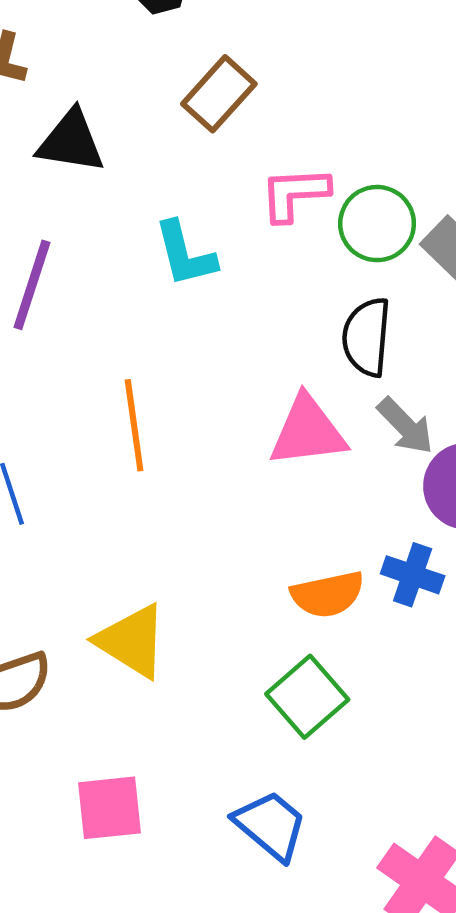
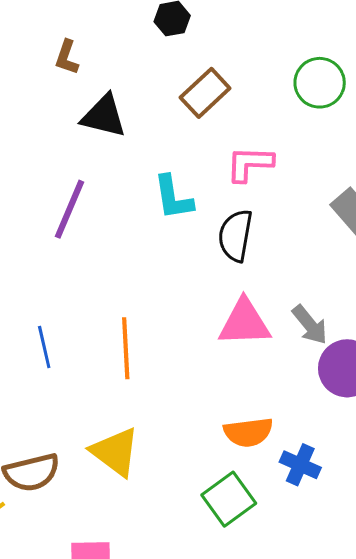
green circle: (377, 224) -> (320, 83), moved
black semicircle: (367, 337) -> (236, 236), moved
orange line: (134, 425) -> (126, 348), moved
blue cross: (413, 575) -> (300, 465), moved

